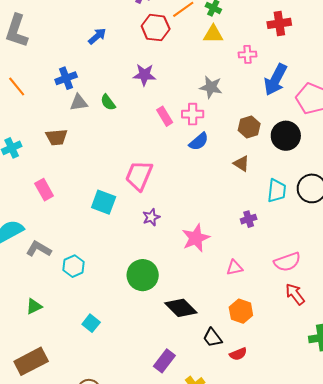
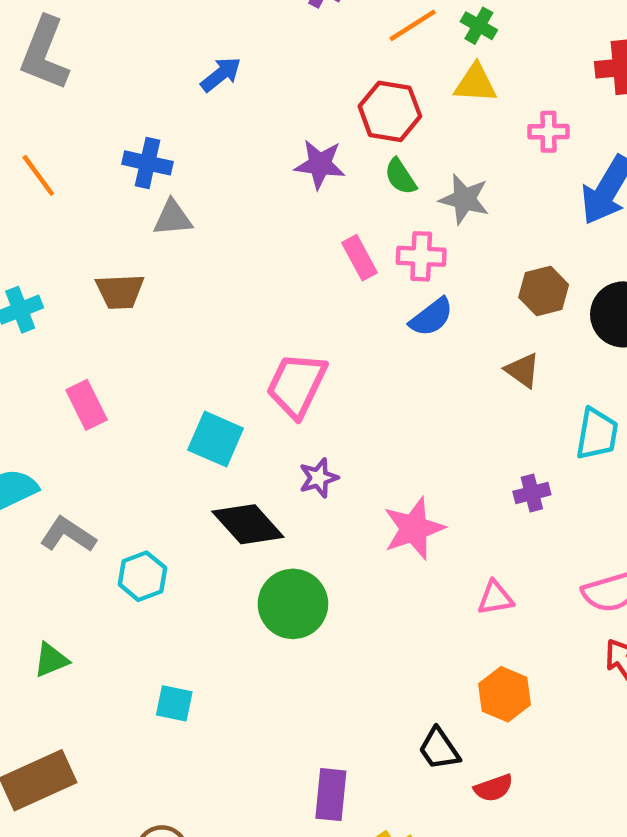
red hexagon: (156, 28) -> (390, 111), moved
blue cross: (66, 78) -> (148, 163), turned 30
green semicircle: (108, 102) -> (400, 177), moved
black diamond: (181, 308) -> (248, 524), moved
cyan square: (91, 323) -> (174, 703), turned -30
purple rectangle: (164, 361) -> (331, 795), turned -35

